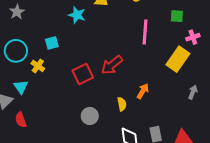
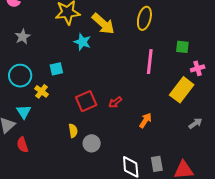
red arrow: (112, 65) -> (115, 102), moved, size x0.6
gray arrow: (193, 92) -> (195, 123), turned 32
yellow semicircle: (122, 104) -> (73, 131), moved

